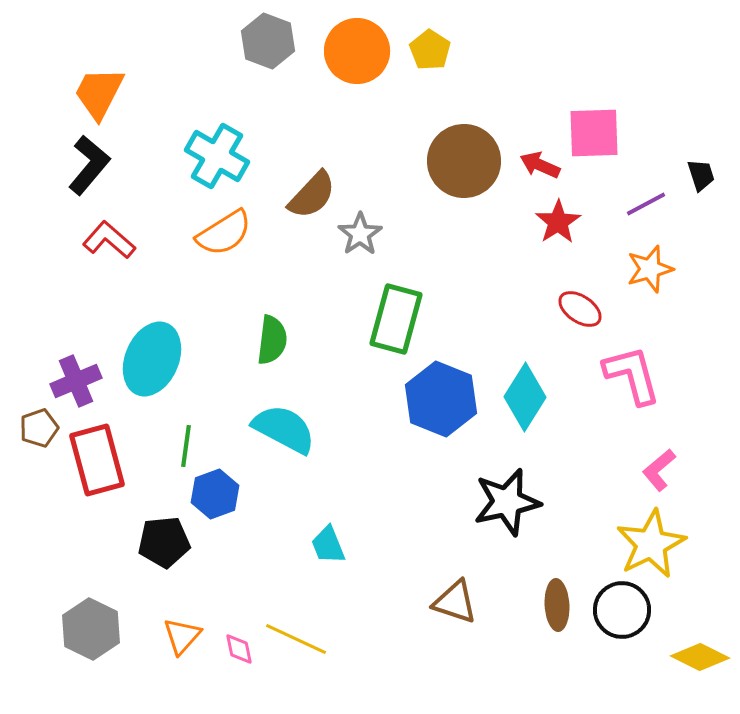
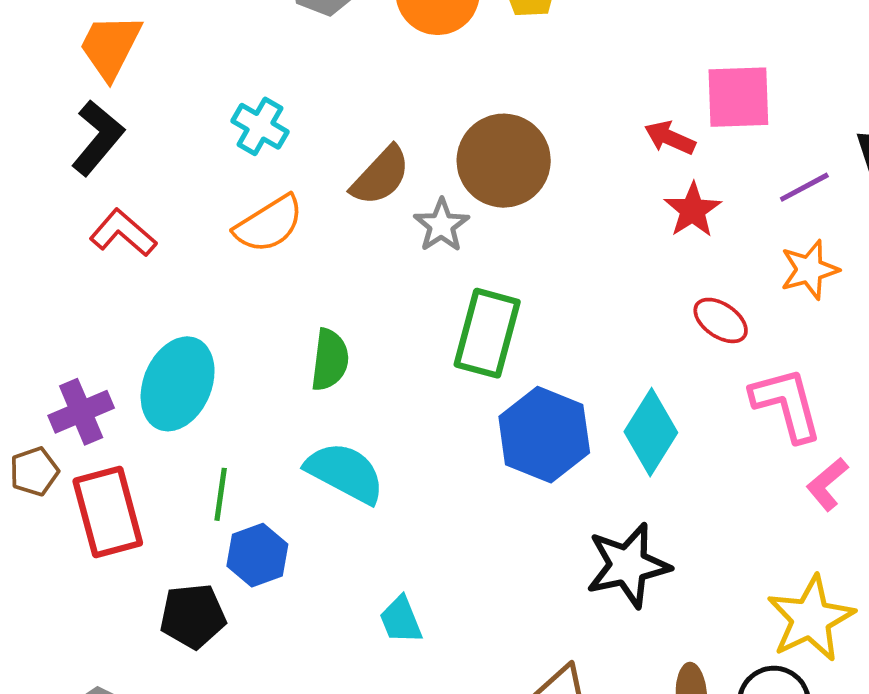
cyan cross: (217, 156) -> (260, 126), size x0.7
brown circle: (464, 161) -> (504, 161), moved
pink L-shape: (659, 470) -> (827, 484), moved

